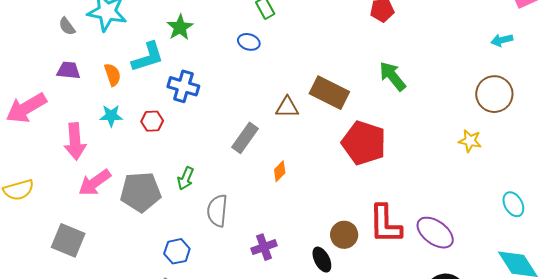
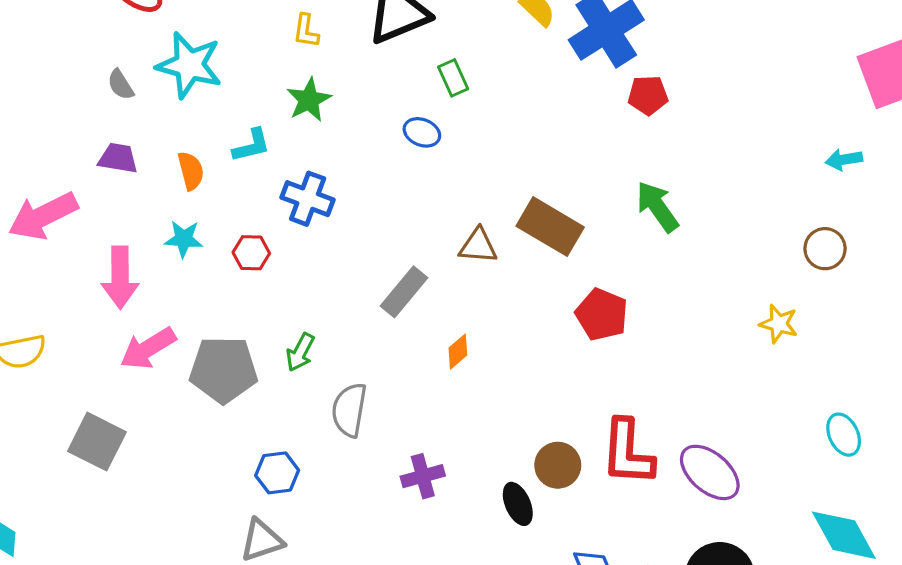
cyan L-shape: (148, 57) -> (252, 146), size x0.7
brown circle: (494, 94) -> (825, 249), size x0.7
red pentagon: (364, 143) -> (602, 315), size x0.7

